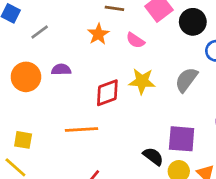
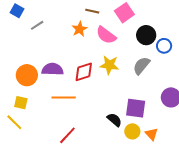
black circle: (193, 22) -> (146, 35), moved
pink semicircle: (135, 40) -> (106, 35), size x1.5
purple semicircle: (61, 70) -> (52, 69), moved, size x1.5
orange circle: (26, 77) -> (27, 75), moved

